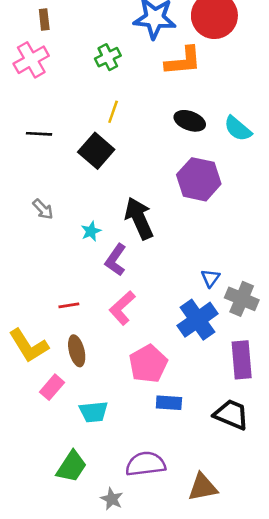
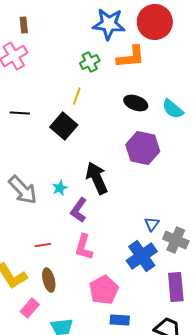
green cross: (108, 57) -> (90, 62), moved
gray arrow: (43, 209) -> (23, 190), moved, size x1.8
pink L-shape: (122, 308) -> (84, 247), turned -32

